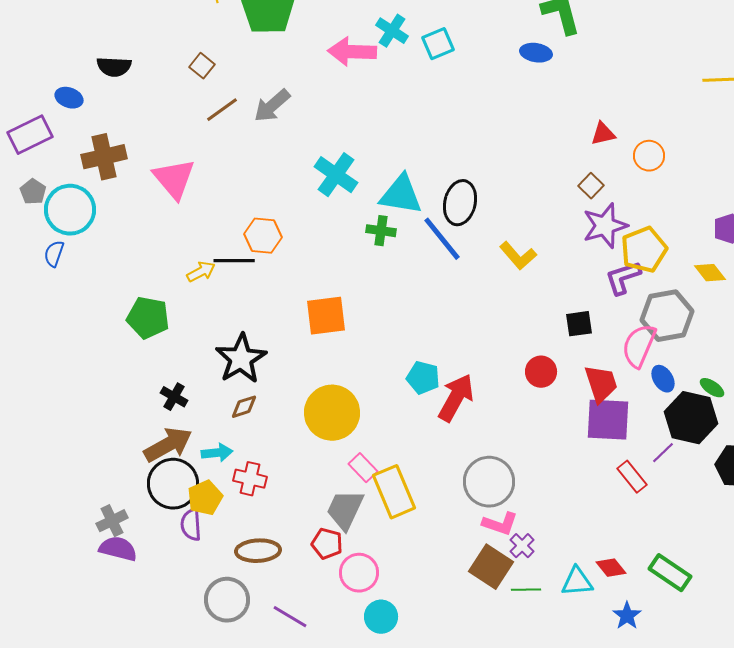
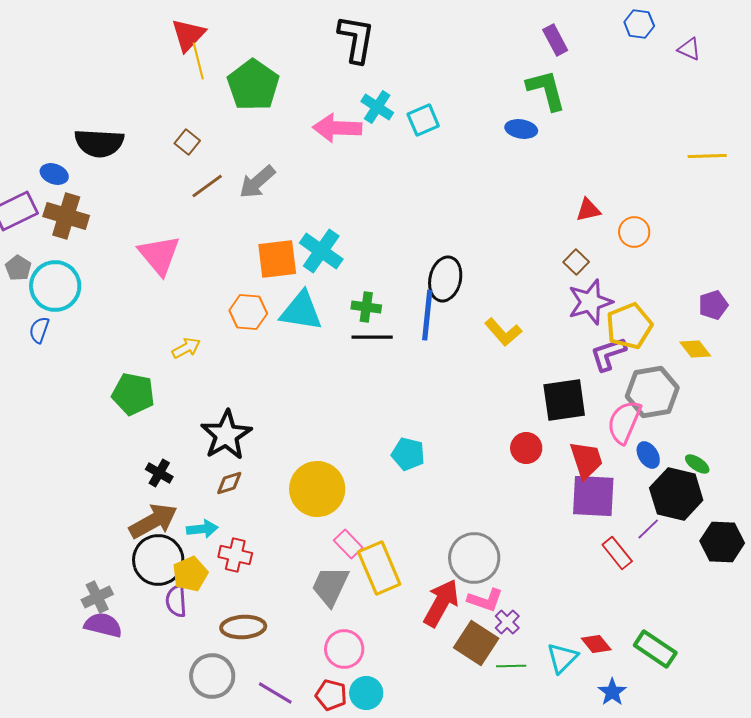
black semicircle: (114, 67) -> (99, 143), size x1.4
brown cross: (104, 157) -> (66, 216), moved, turned 30
cyan triangle: (401, 195) -> (301, 311), moved
blue line: (442, 239) -> (427, 315), turned 45
black line: (234, 261) -> (372, 337), moved
orange square: (326, 316) -> (277, 259), moved
black square: (579, 324) -> (564, 400), size x1.6
red arrow: (456, 398) -> (441, 603), moved
red pentagon: (327, 544) -> (331, 695), moved
cyan triangle: (577, 582) -> (562, 658), turned -40

